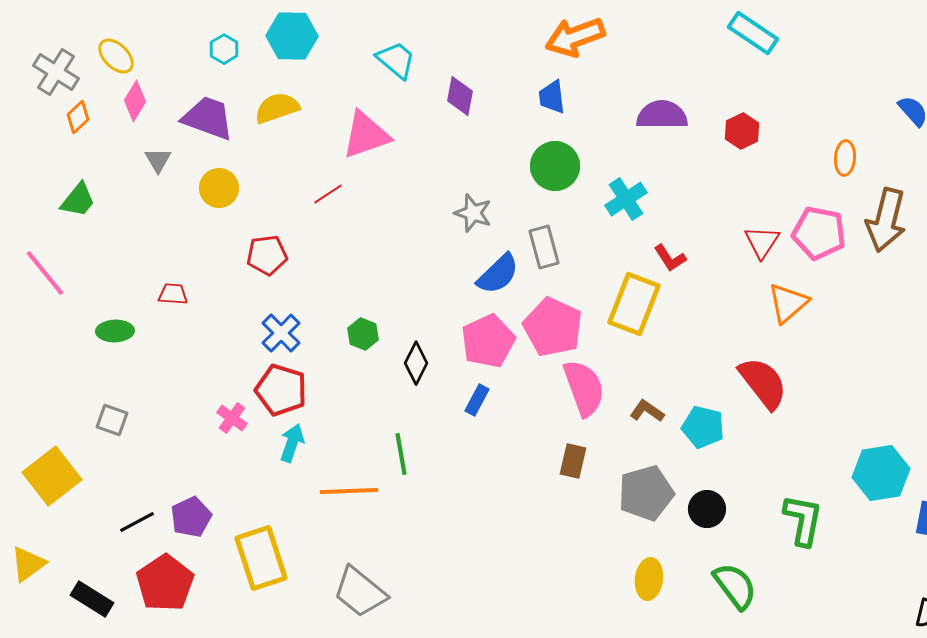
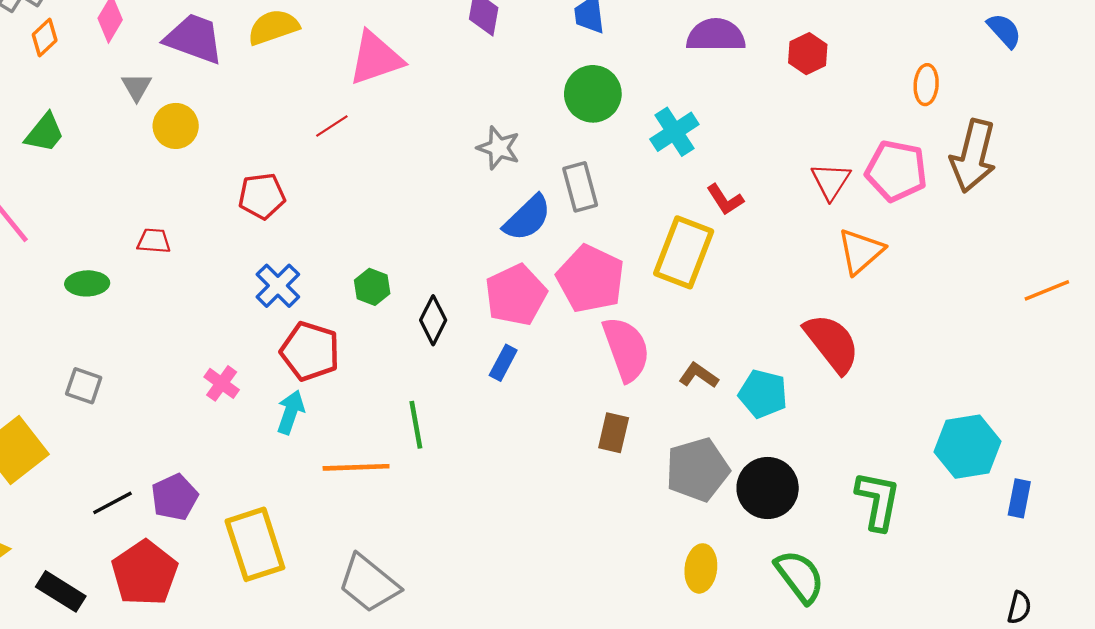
yellow circle: (219, 188) -> (176, 126), moved
red pentagon: (281, 390) -> (310, 351), moved
black circle: (707, 509) -> (768, 488), size x1.4

